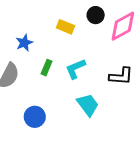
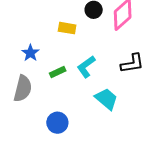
green rectangle: (46, 68) -> (58, 72), turned 56

